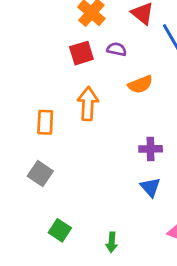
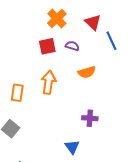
blue triangle: (150, 187) -> (72, 147), moved

